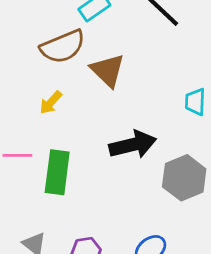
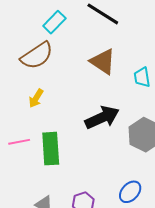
brown triangle: (108, 70) -> (103, 62), moved

